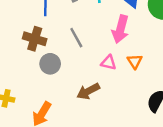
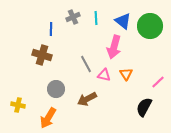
gray line: (76, 38) -> (86, 64), moved
gray circle: (50, 64) -> (56, 89), moved

